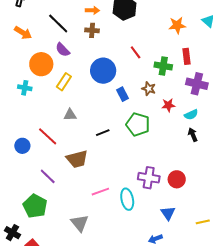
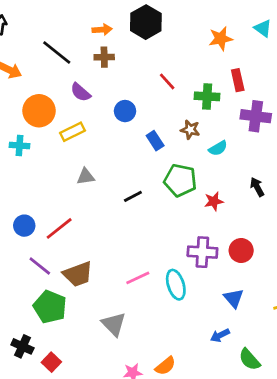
purple semicircle: (63, 50) -> (81, 92), moved
blue circle: (103, 71) -> (125, 111), size x0.6
yellow rectangle: (64, 82) -> (73, 132), turned 36
red star: (168, 105) -> (214, 201), moved
cyan semicircle: (191, 115) -> (218, 148), moved
red line: (48, 136) -> (59, 228), moved, turned -75
brown trapezoid: (77, 159) -> (78, 274), moved
purple line: (48, 176) -> (40, 266), moved

